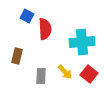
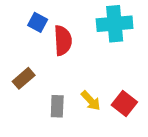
cyan cross: (82, 42) -> (115, 24), moved
brown rectangle: (17, 56) -> (24, 78), turned 35

